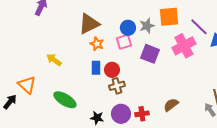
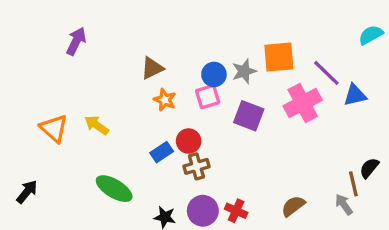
brown triangle: (89, 24) -> (152, 68), size x0.7
blue rectangle: (96, 68) -> (162, 152), moved, turned 56
orange triangle: (27, 85) -> (54, 128), moved
brown semicircle: (171, 105) -> (293, 206), moved
red cross: (142, 114) -> (236, 211), turned 32

